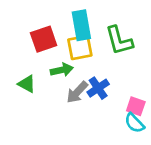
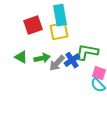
green L-shape: (119, 41) -> (87, 52), moved, turned 115
green arrow: (62, 70) -> (42, 58), moved

